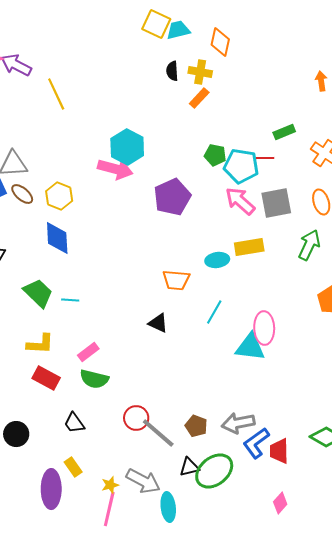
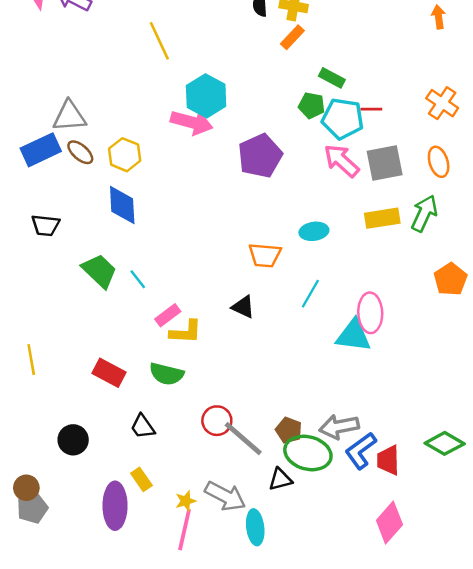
yellow line: (56, 94) -> (159, 41), moved
green rectangle: (284, 132) -> (332, 78), moved, turned 50
yellow rectangle: (249, 247) -> (382, 218), moved
cyan line: (70, 300) -> (138, 279), turned 48
yellow L-shape: (40, 344) -> (186, 332), moved
pink rectangle: (88, 352) -> (168, 315), moved
green ellipse: (214, 471) -> (308, 453), moved, turned 54
pink diamond: (280, 503) -> (389, 522), size x1.6

